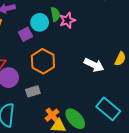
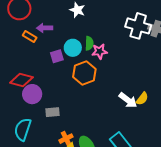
orange hexagon: (43, 61) -> (84, 73), moved
white arrow: (94, 65) -> (128, 100), moved

